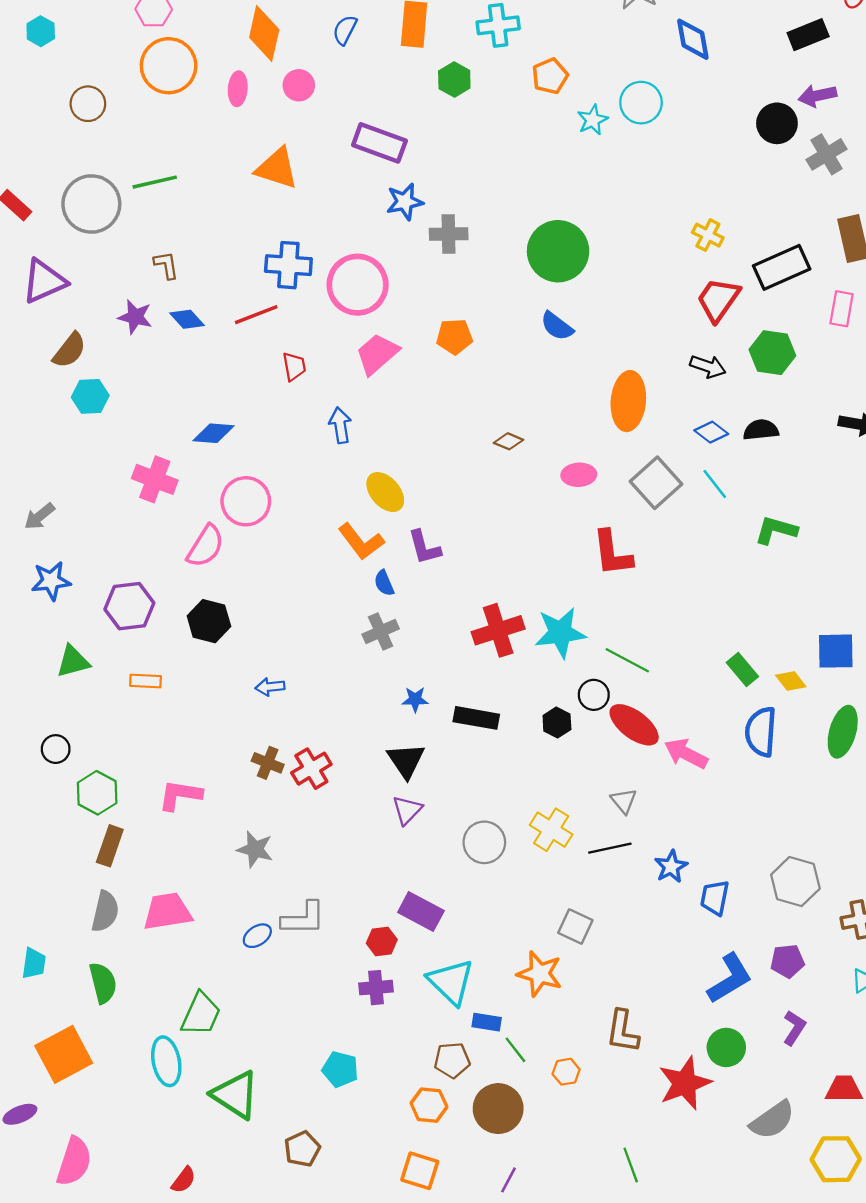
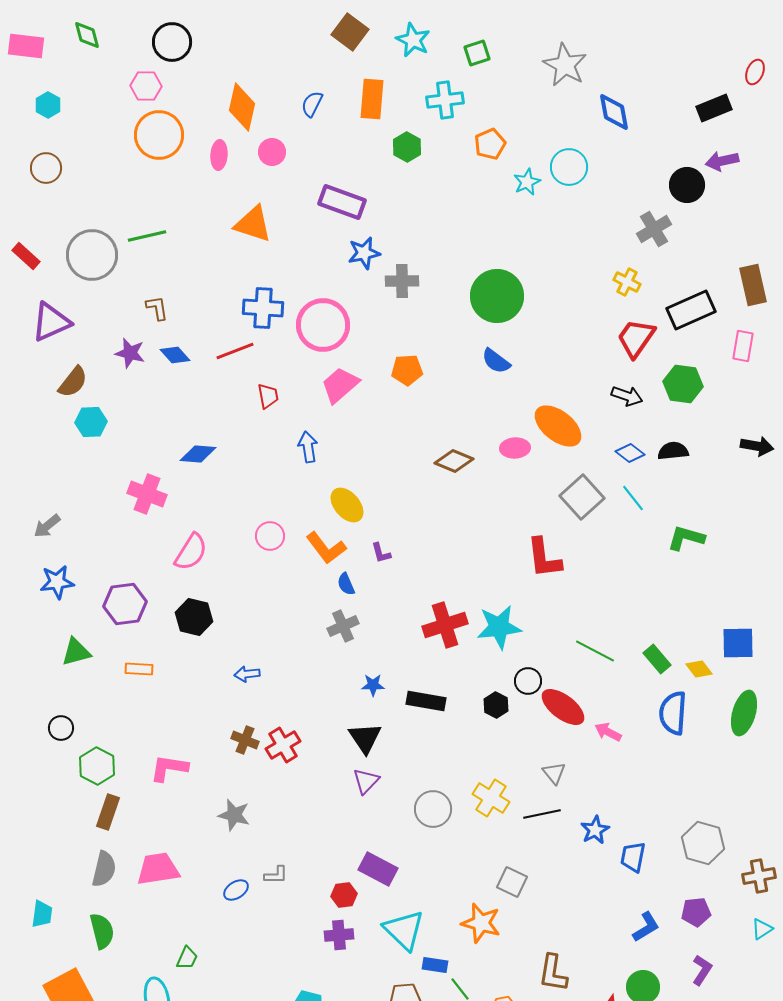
brown circle: (88, 104) -> (46, 168), moved
gray cross: (827, 154) -> (654, 229), moved
orange ellipse: (628, 401) -> (558, 426), turned -57
brown diamond: (508, 441) -> (454, 461), size x1.5
pink ellipse: (579, 475) -> (515, 448), moved
pink circle: (246, 501) -> (270, 536), moved, size x0.7
purple L-shape: (424, 547) -> (381, 553), size x0.7
green line: (627, 660) -> (595, 651), moved
pink arrow: (686, 754) -> (608, 732), size x0.7
gray L-shape: (303, 918) -> (276, 875), size x0.6
blue L-shape: (730, 978) -> (646, 927), size x0.7
green trapezoid: (201, 1014) -> (187, 958), size x0.6

